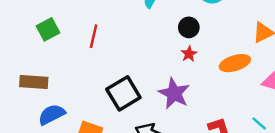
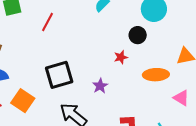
black circle: (189, 27) -> (138, 35), moved
purple star: (174, 93) -> (100, 86), size x0.6

